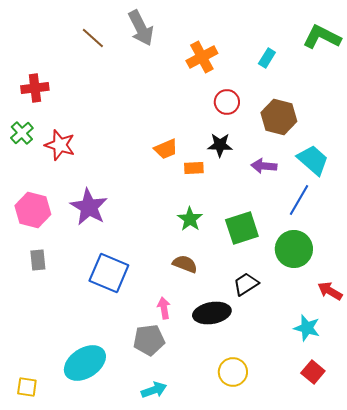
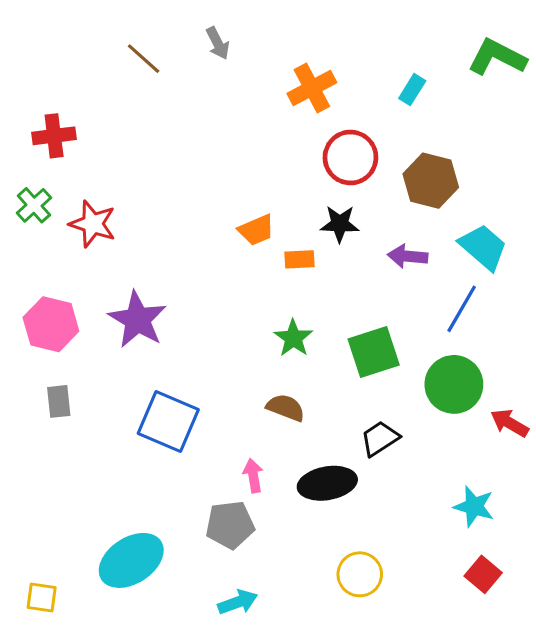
gray arrow: (141, 28) -> (218, 43), size x0.6
red circle: (227, 102) -> (350, 157), size x1.4
red arrow: (330, 291) -> (509, 423), moved

